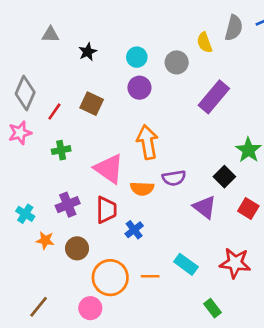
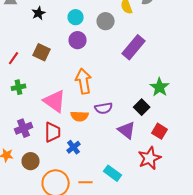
red star: (235, 263) -> (150, 158), moved, turned -30

